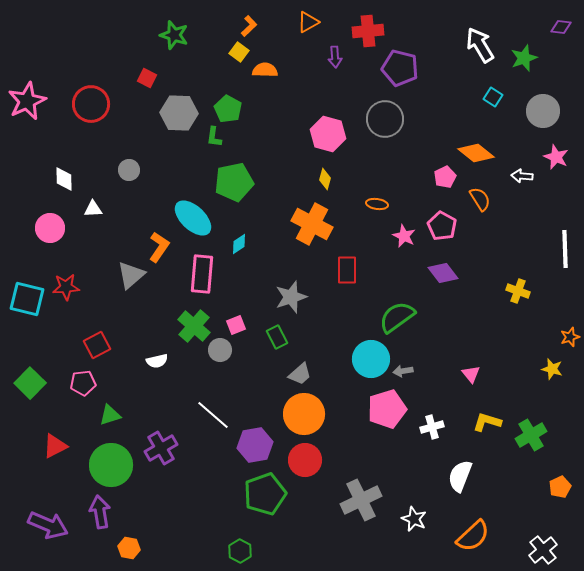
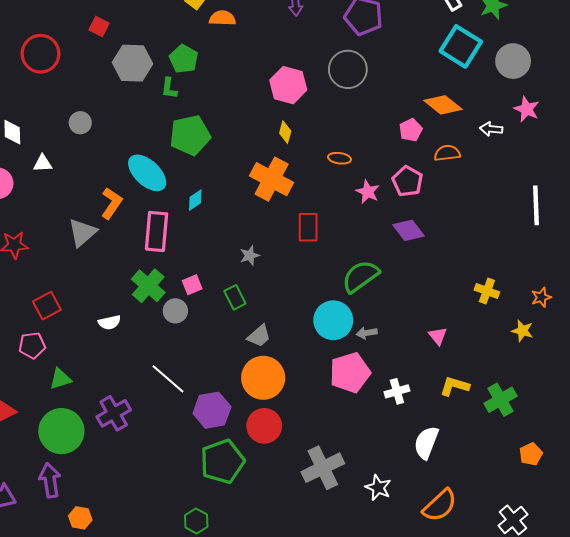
cyan square: (493, 97) -> (461, 46), size x2.0
orange semicircle: (480, 199) -> (447, 153), turned -65
yellow cross: (518, 291) -> (487, 291), moved
gray star: (291, 297) -> (250, 255), size x0.6

